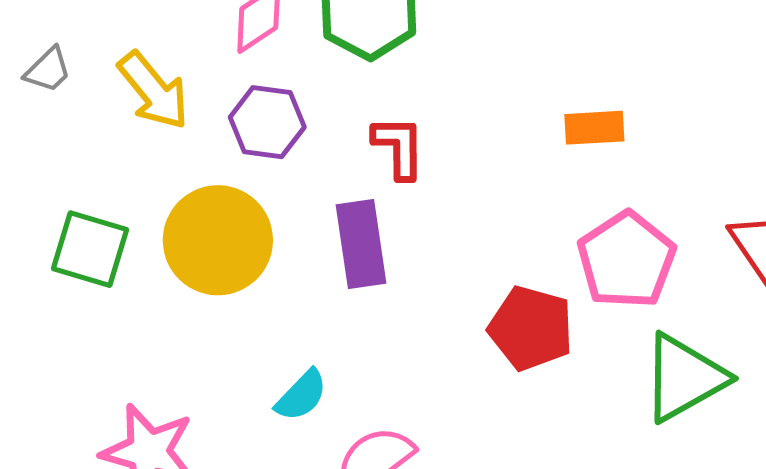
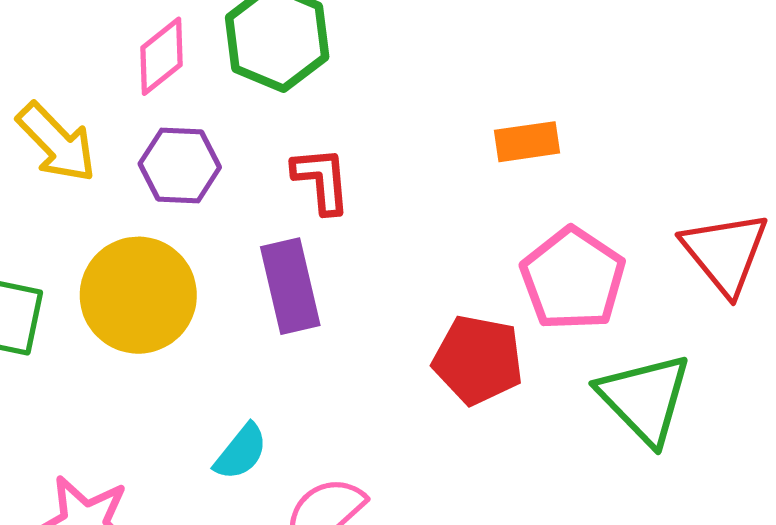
green triangle: (684, 378) -> (645, 398), turned -40

